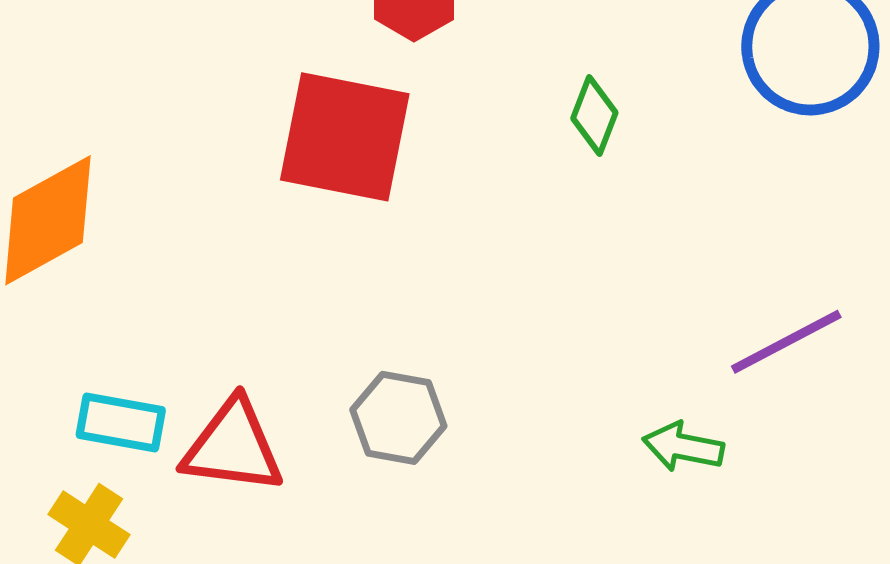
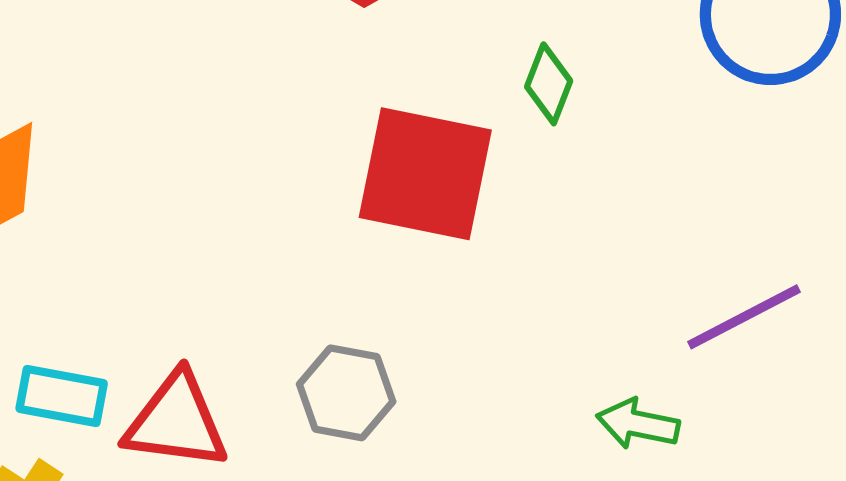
red square: (345, 137) -> (425, 174), moved

